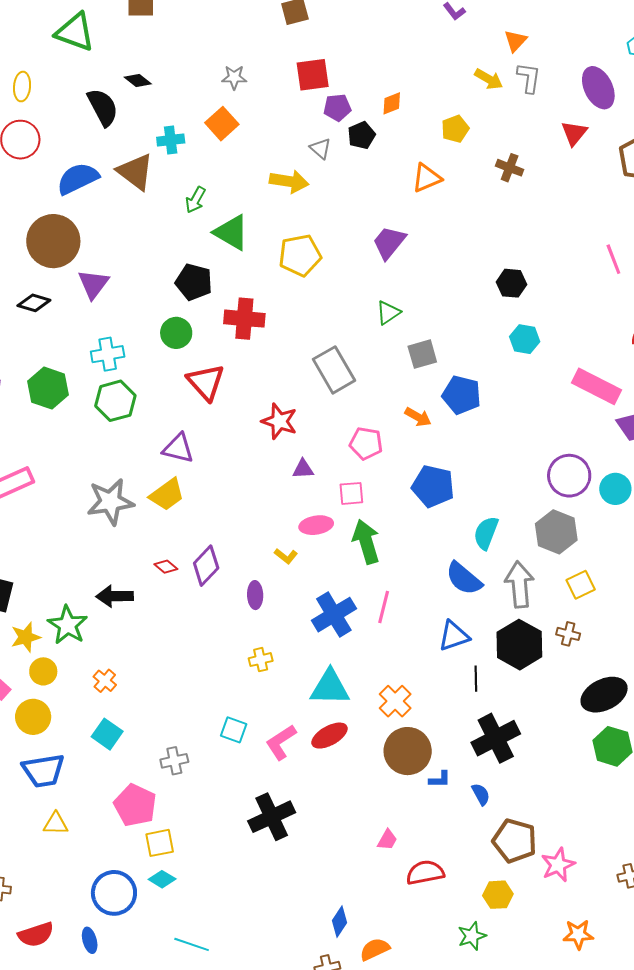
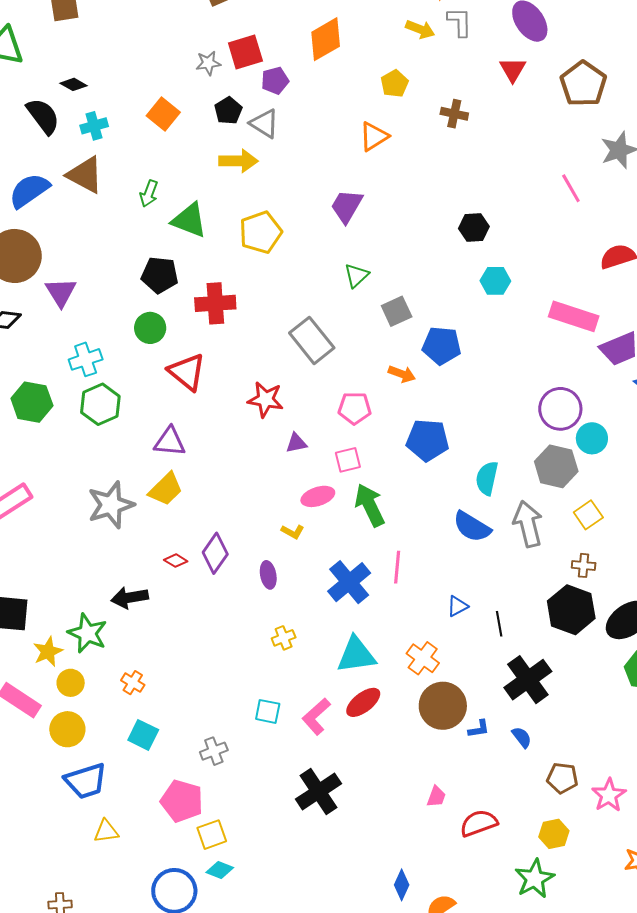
gray star: (234, 77) -> (208, 63), moved
orange diamond: (392, 103) -> (326, 39), moved, size x1.8
black pentagon: (361, 135) -> (228, 111), moved
cyan cross: (171, 140) -> (94, 126), moved
gray triangle: (320, 148) -> (264, 124), size x1.4
cyan circle: (615, 489) -> (592, 438), moved
blue triangle: (454, 636) -> (458, 606), moved, size x0.7
black hexagon: (519, 645) -> (571, 610), moved
brown pentagon: (515, 841) -> (562, 778), size x0.7
green star: (472, 936) -> (535, 879), size x1.4

